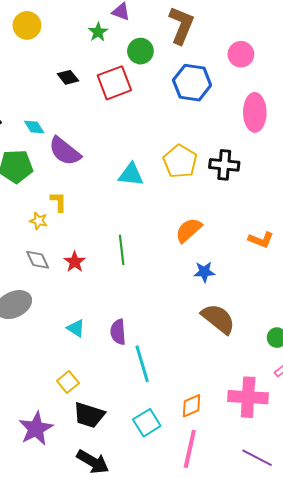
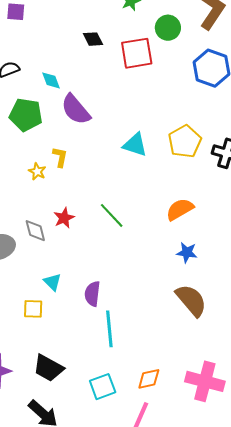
green line: (122, 250) -> (112, 215), turned -48
gray diamond: (38, 260) -> (35, 231), moved
yellow square: (68, 382) -> (33, 309), moved, turned 30

